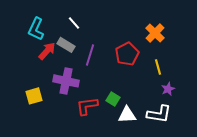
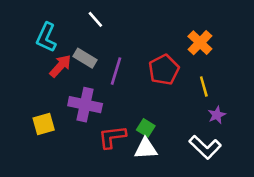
white line: (74, 23) -> (95, 19), moved
white L-shape: (159, 114) -> (205, 147), turned 35
white triangle: (127, 115) -> (146, 149), moved

